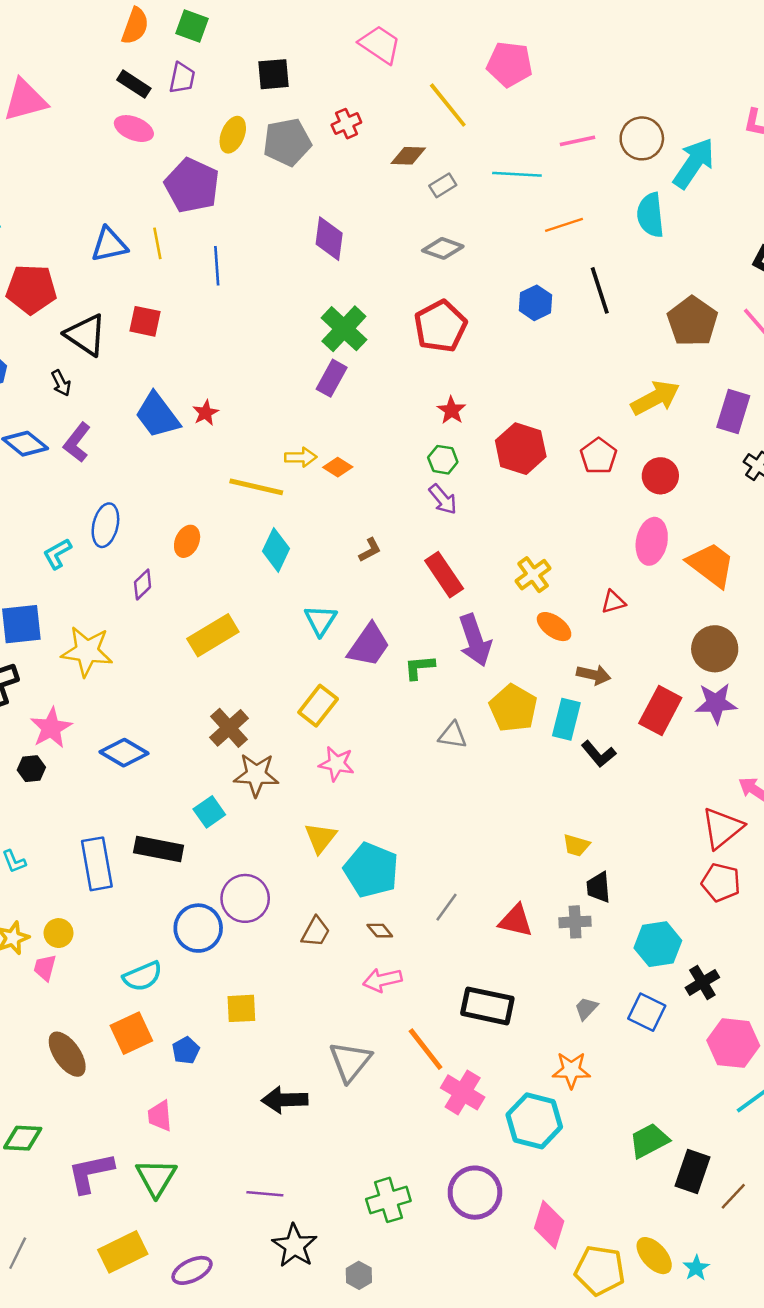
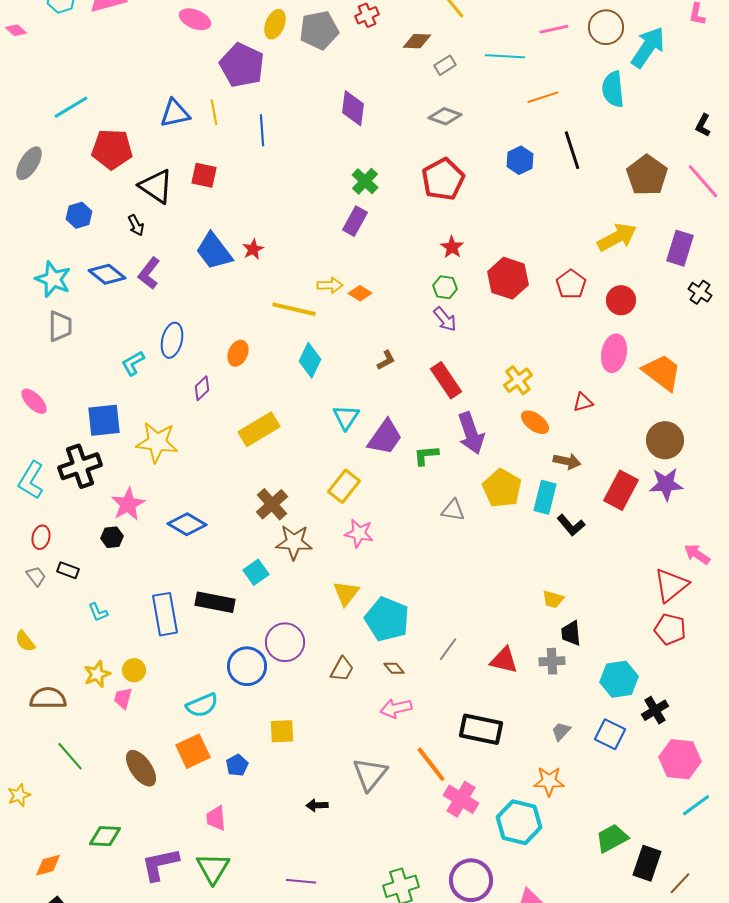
green cross: (344, 329) -> (365, 181), size x0.7
black arrow: (285, 1100) -> (317, 805), size x0.6

